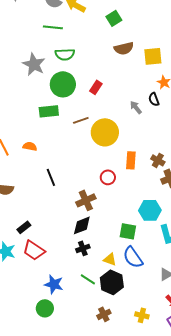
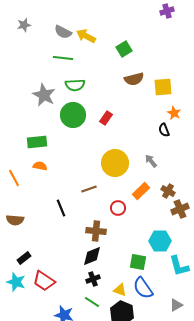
gray arrow: (136, 107) -> (151, 161), moved
green rectangle: (49, 111) -> (37, 142), moved
brown line: (81, 120) -> (89, 189), moved
orange semicircle: (30, 146) -> (40, 166), moved
orange rectangle: (131, 160) -> (141, 191), turned 42
brown cross: (86, 200) -> (96, 231), turned 30
black rectangle: (24, 227) -> (24, 258), moved
green line: (88, 279) -> (92, 302), moved

